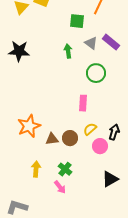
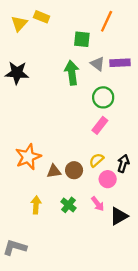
purple rectangle: (111, 42) -> (120, 63), turned -42
green arrow: (68, 51) -> (72, 73), size x1.5
pink rectangle: (83, 103) -> (100, 125), moved, turned 35
pink arrow: (60, 187) -> (98, 204), moved

